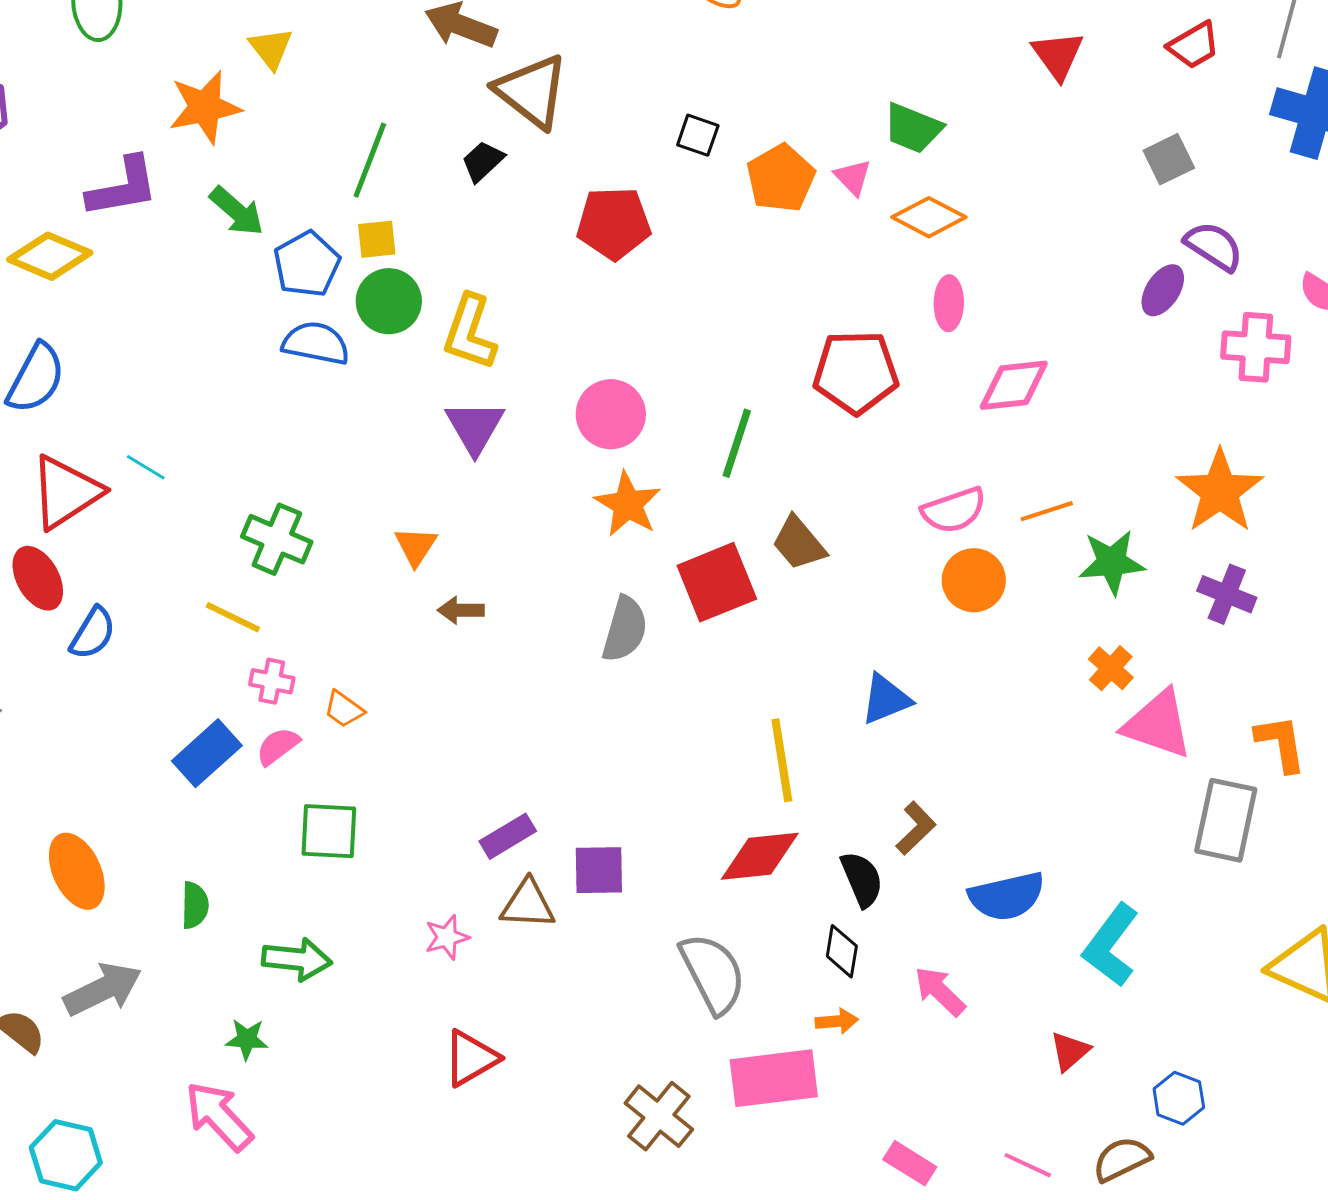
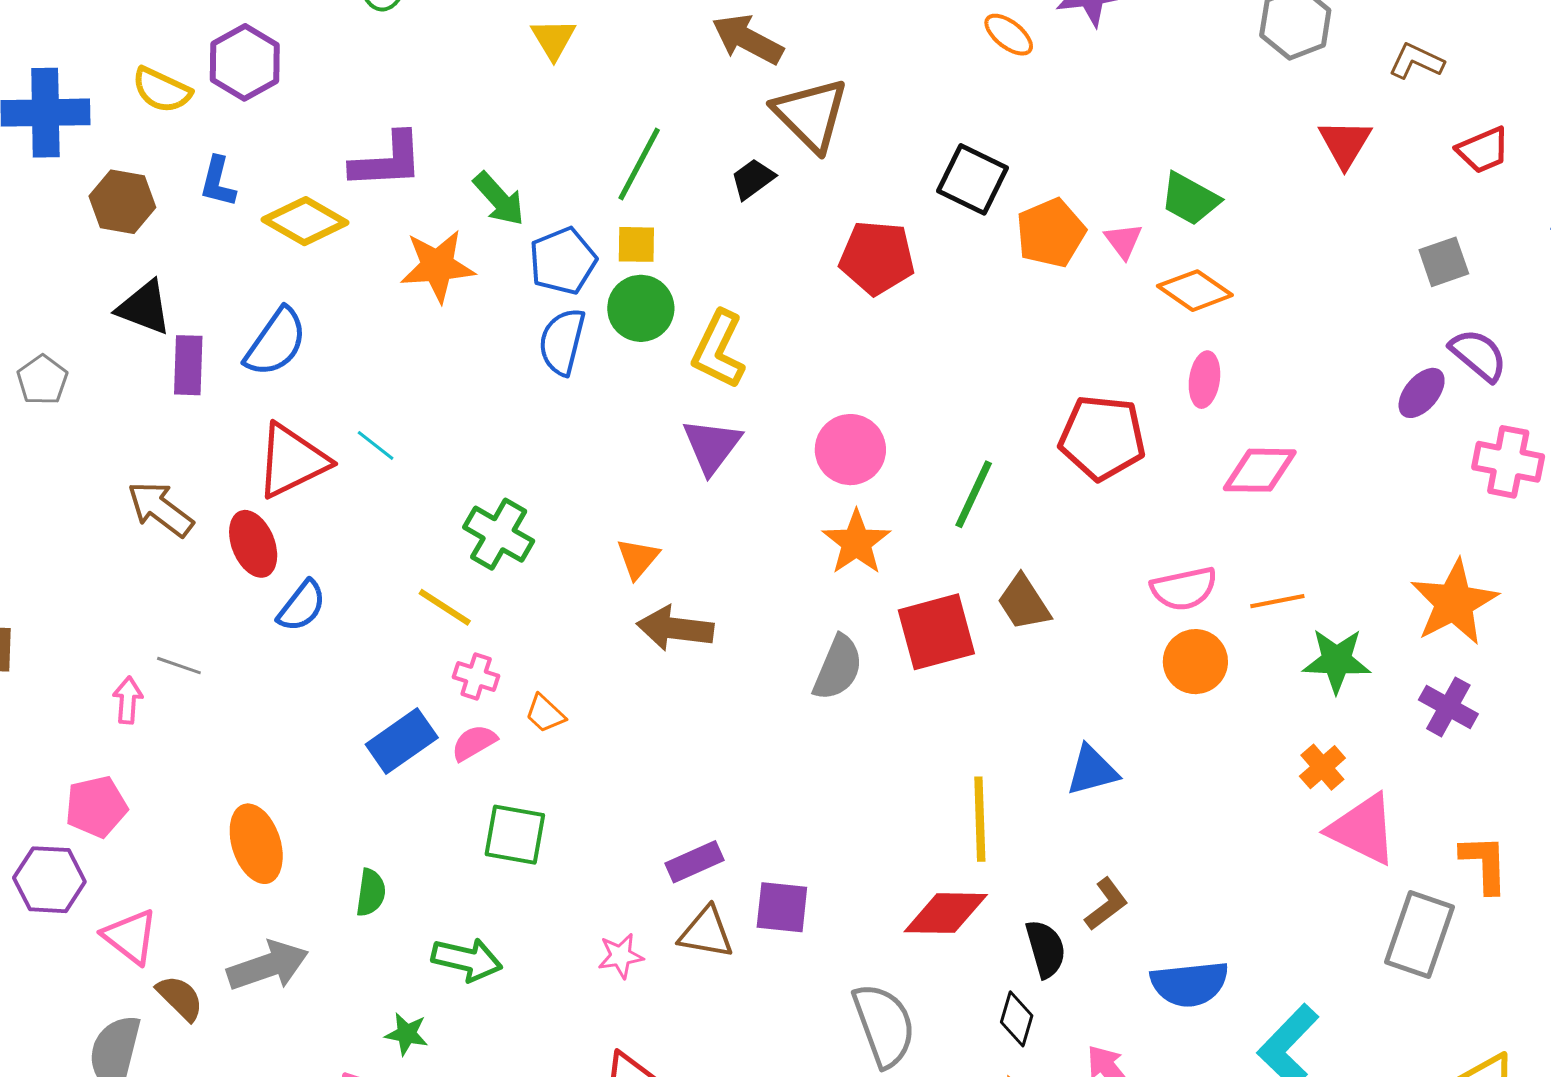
orange star: (205, 107) -> (438, 266), moved
black square: (698, 135) -> (972, 179), size x1.6
blue semicircle: (316, 343) -> (562, 342), turned -94
brown arrow: (461, 610) -> (675, 628), size x1.6

